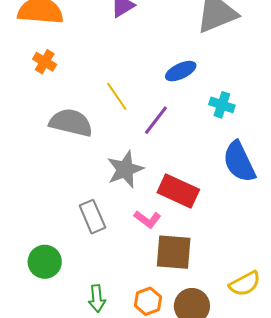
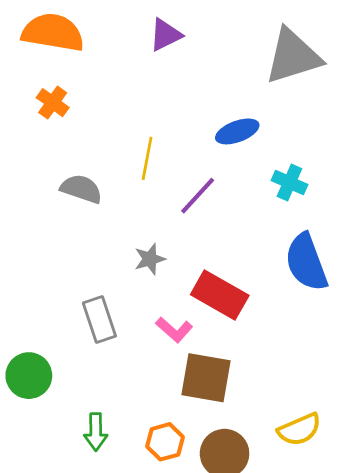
yellow line: (117, 96) -> (147, 158), turned 40
gray semicircle: (71, 123) -> (81, 189), size x0.7
gray star: (125, 169) -> (150, 259), size x0.6

